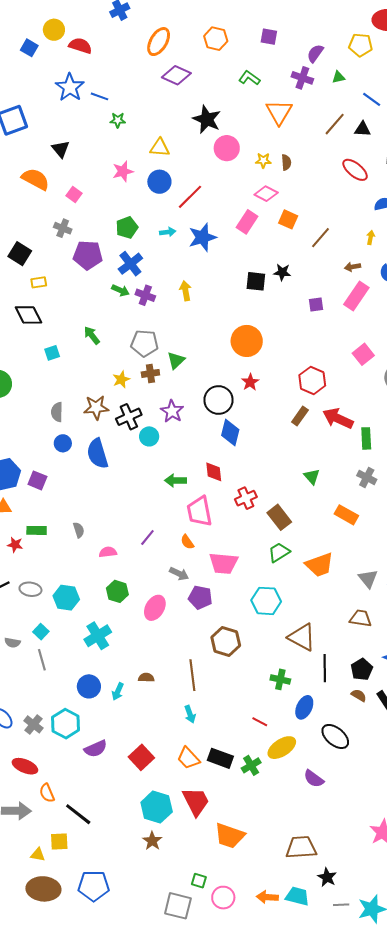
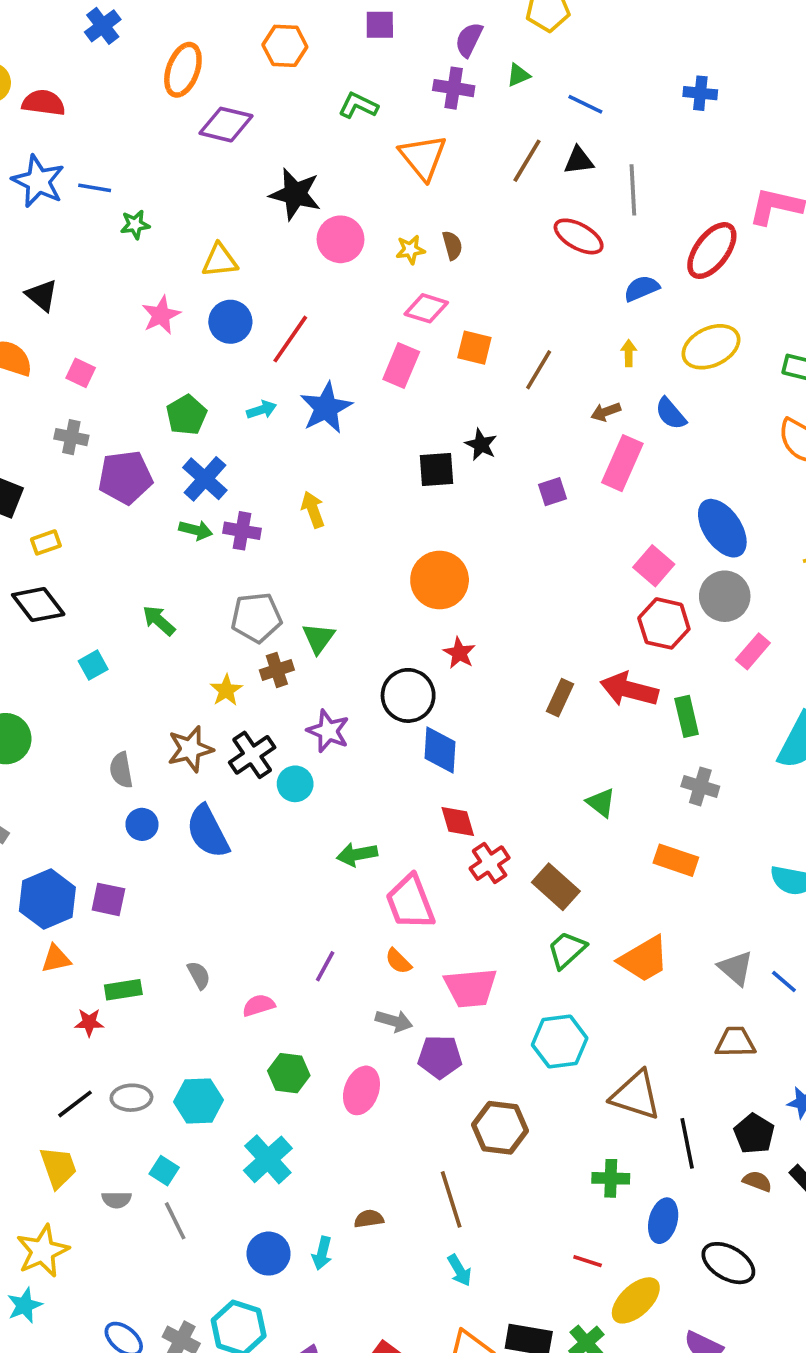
black star: (282, 272) -> (481, 445), turned 30
red hexagon: (312, 380) -> (664, 623), moved
red diamond: (214, 472) -> (458, 821), moved

